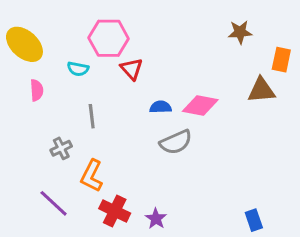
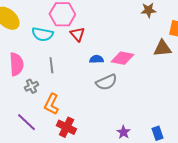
cyan semicircle: (78, 69) -> (42, 34), size x1.5
pink semicircle: (37, 90) -> (16, 64), moved, size x1.6
purple star: (156, 219) -> (123, 132), moved

